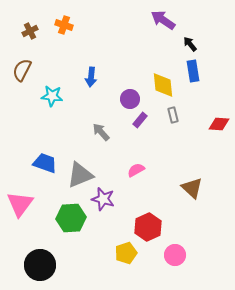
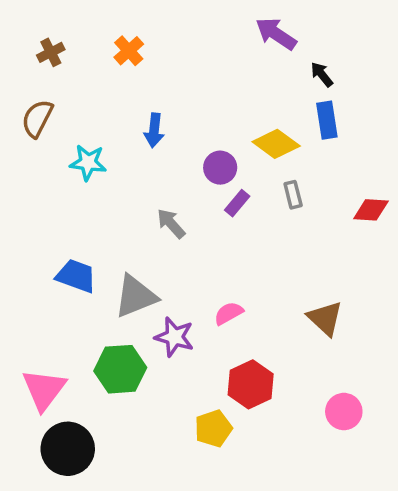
orange cross: (64, 25) -> (129, 51), moved, turned 30
yellow diamond: (163, 85) -> (276, 144), turned -48
pink semicircle: (136, 170) -> (229, 313), moved
pink triangle: (20, 204) -> (44, 389), moved
pink circle: (175, 255) -> (344, 412), moved

